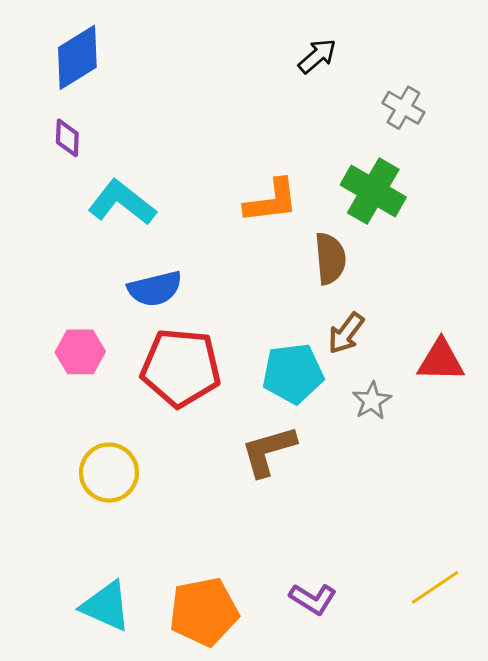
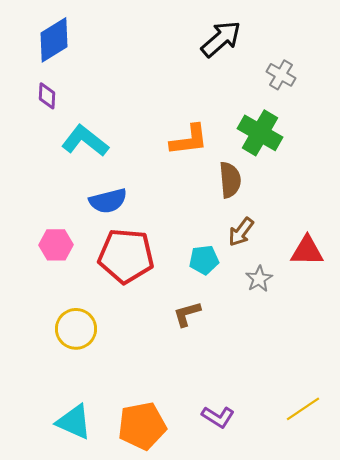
black arrow: (317, 56) -> (221, 39), size x1.5
cyan pentagon: (293, 373) -> (204, 260), size x0.7
brown L-shape: (268, 451) -> (187, 314), size x0.7

